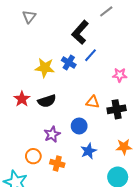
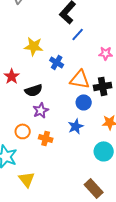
blue cross: (69, 62) -> (57, 62), moved
black semicircle: (47, 101) -> (34, 90), moved
orange triangle: (93, 102) -> (80, 79), size x1.5
blue circle: (79, 126) -> (84, 102), moved

